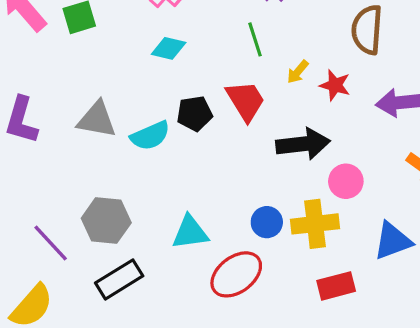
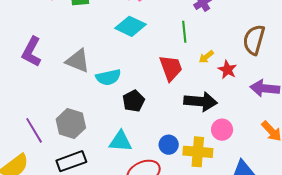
cyan diamond: (169, 48) -> (130, 26), size x1.4
black pentagon: (195, 113) -> (134, 101), moved, turned -30

